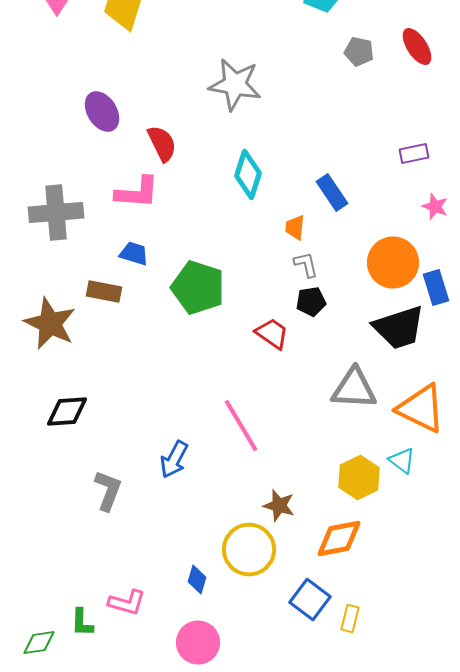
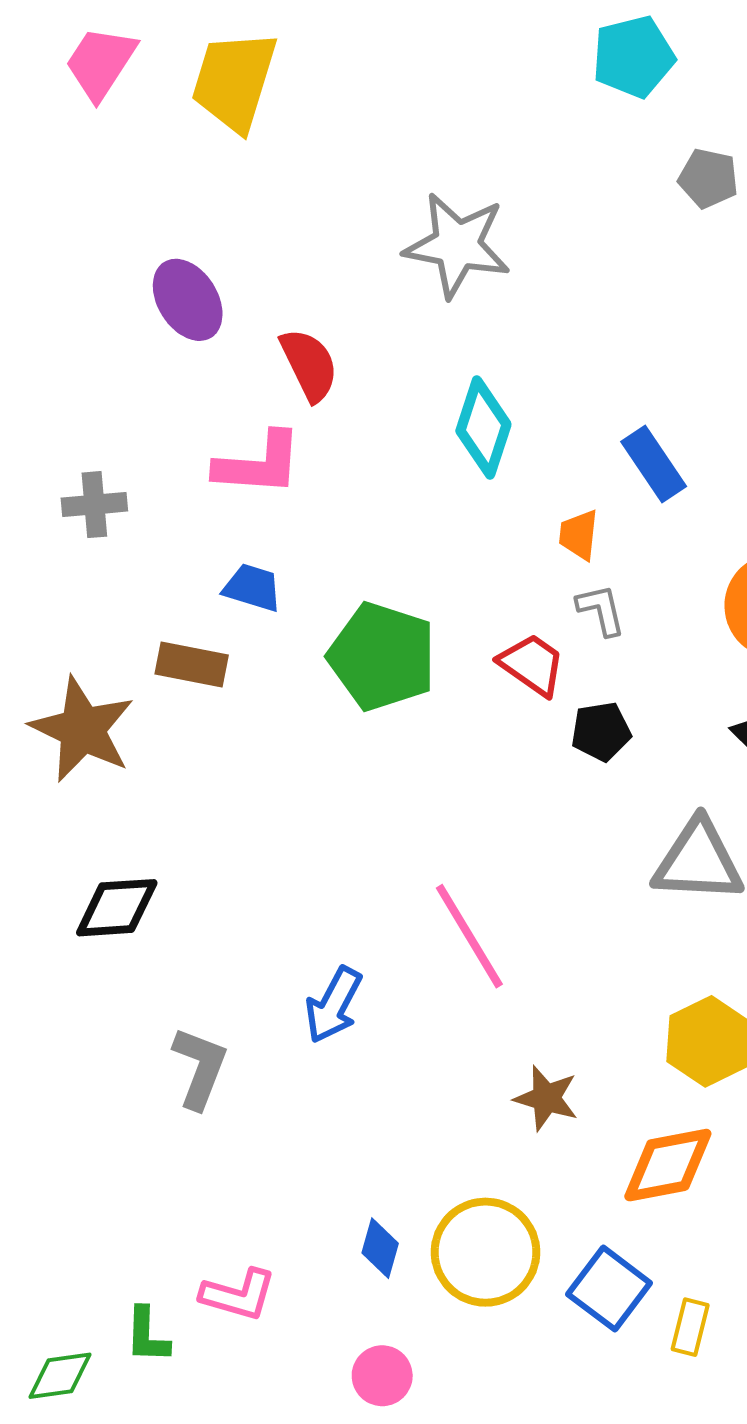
gray cross: (56, 212) -> (94, 505), size x0.6
black pentagon: (311, 302) -> (601, 731), moved
red trapezoid: (272, 334) -> (532, 665), moved
yellow circle: (249, 550) -> (485, 1252), moved
pink circle: (198, 642) -> (382, 1376), size x0.7

